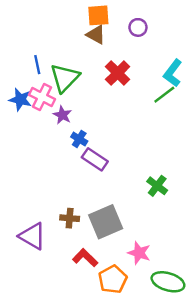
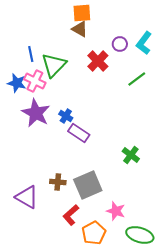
purple circle: (138, 27) -> (120, 44), moved
cyan L-shape: (173, 73) -> (144, 43), moved
purple star: (62, 115) -> (36, 113), moved, size x1.8
red L-shape: (85, 258) -> (71, 215), turned -85

